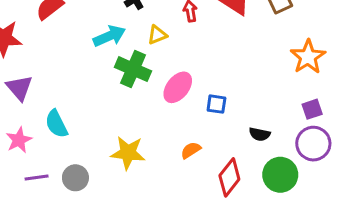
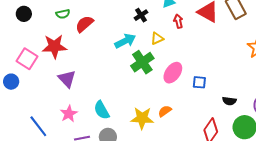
green cross: (133, 69) -> (142, 62), turned 35
cyan semicircle: (56, 124) -> (102, 110), moved
orange semicircle: (191, 150) -> (165, 111), moved

